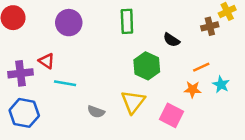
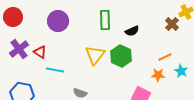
brown cross: (210, 26) -> (172, 24), turned -32
black semicircle: (171, 40) -> (132, 31), moved, turned -56
purple cross: (20, 73) -> (19, 49), moved, turned -30
yellow triangle: (133, 102) -> (95, 55), moved

